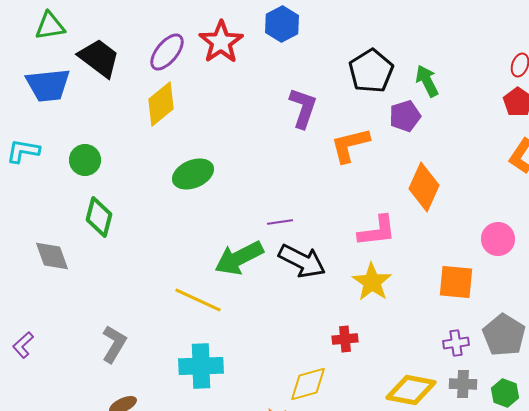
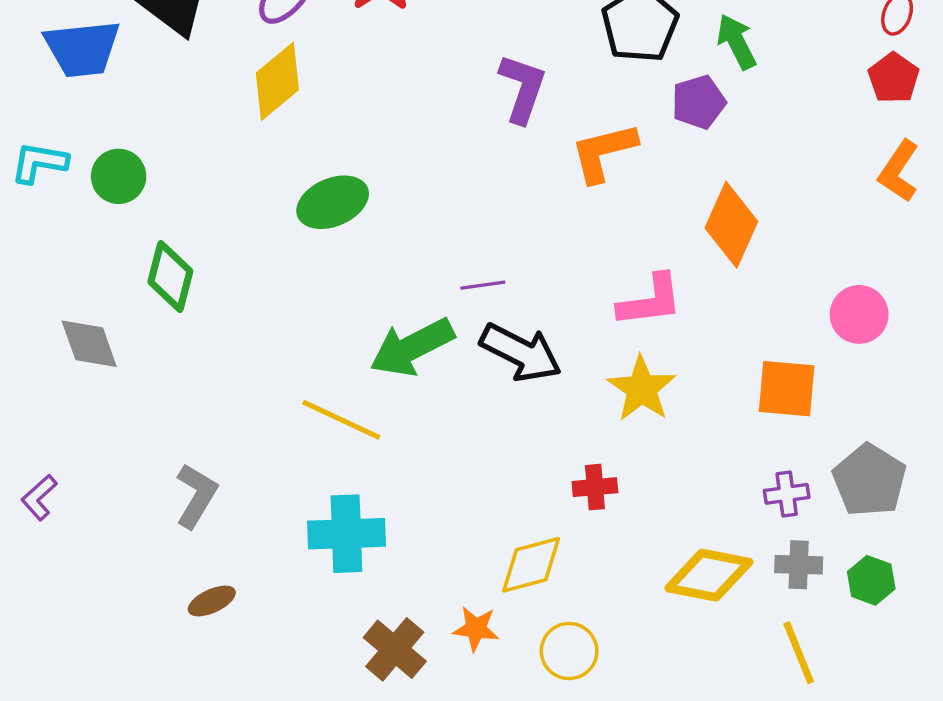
green circle: (85, 160) -> (119, 176), moved

